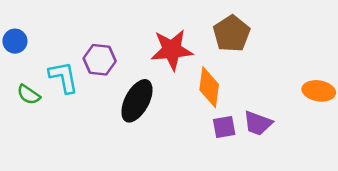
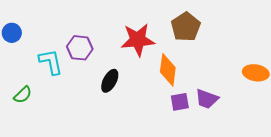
green semicircle: (29, 95) -> (23, 95), moved, turned -78
black ellipse: (137, 101) -> (110, 81), size x0.7

